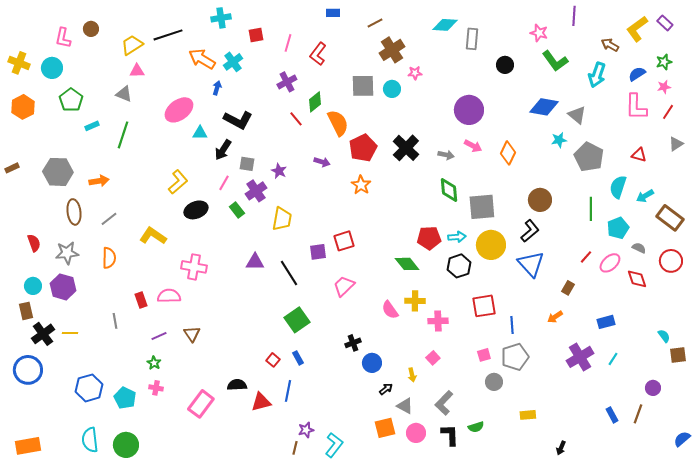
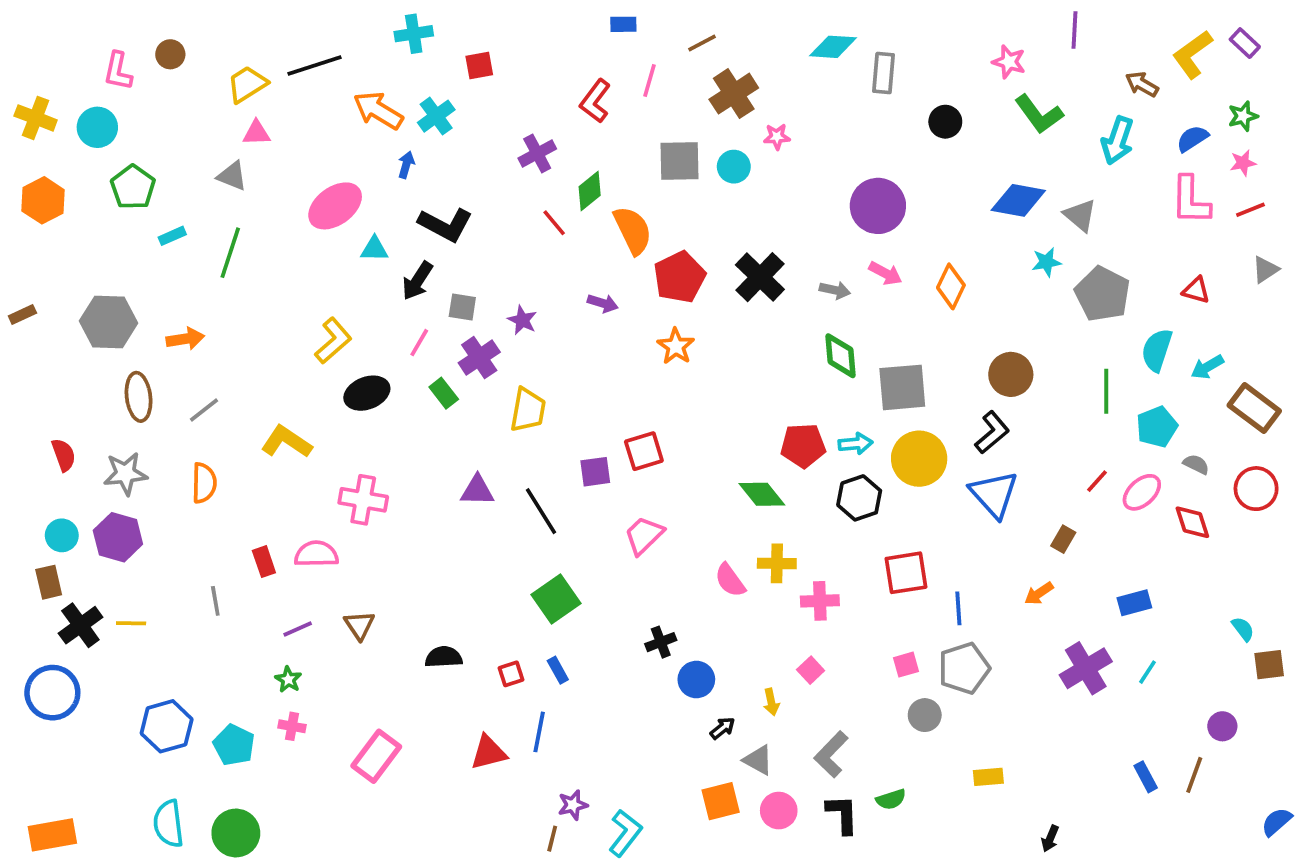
pink line: (288, 43) -> (650, 80), moved
red line: (668, 112) -> (1250, 210), turned 35
red square: (273, 360) -> (511, 674), turned 32
black semicircle: (237, 385) -> (444, 657), moved

